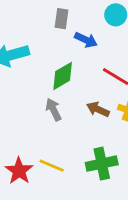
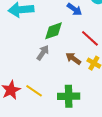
gray arrow: (53, 110) -> (43, 53), turned 49

